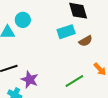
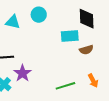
cyan circle: (23, 20) -> (39, 15), moved

